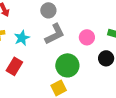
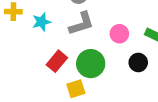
red rectangle: (14, 66) -> (57, 61), moved

